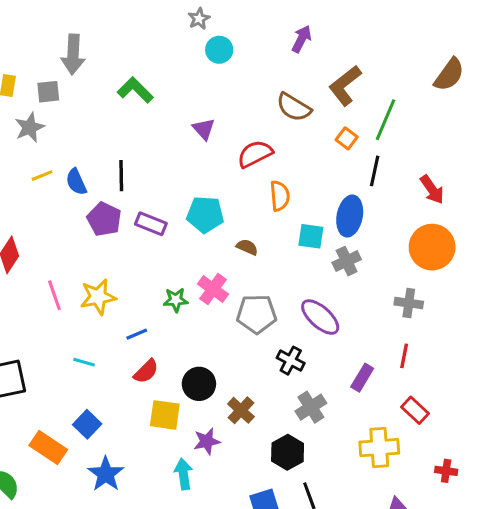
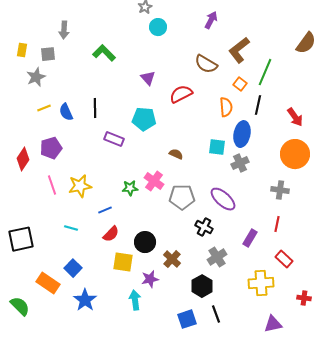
gray arrow: (73, 54) -> (64, 30), size x0.7
orange semicircle: (280, 196) -> (226, 107), moved
cyan pentagon: (205, 214) -> (144, 119), moved
purple pentagon: (104, 219) -> (51, 148), moved, turned 30

